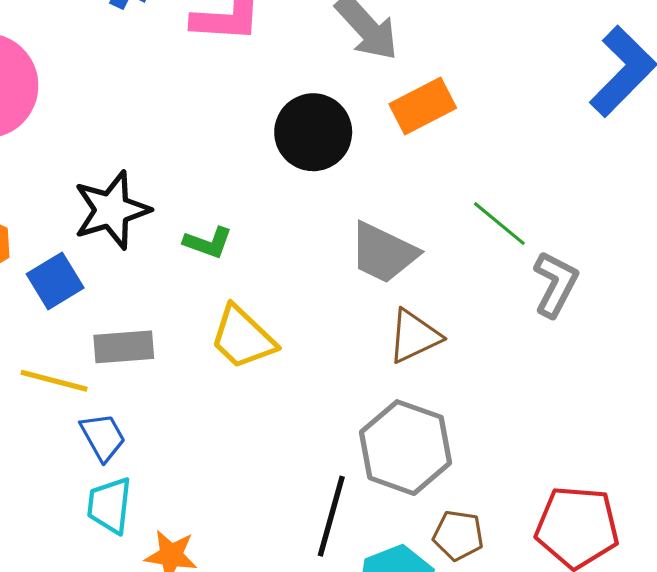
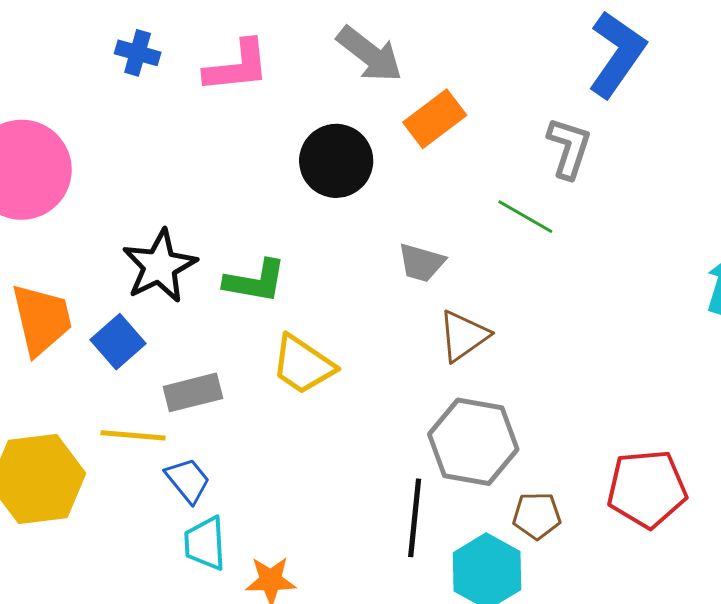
green L-shape: (208, 243) -> (255, 281), size x1.4
gray trapezoid: (383, 253) -> (421, 263), size x0.7
gray L-shape: (555, 284) -> (569, 148), moved

